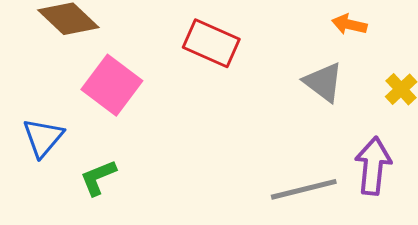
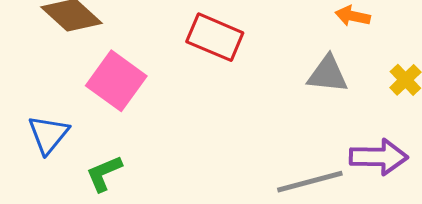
gray triangle: (323, 82) -> (328, 74), turned -30
purple arrow: (373, 166) -> (379, 157), turned 86

